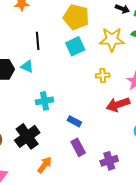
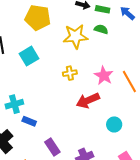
cyan square: (75, 46) -> (29, 56), moved
blue rectangle: (74, 121) -> (29, 121), moved

